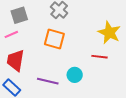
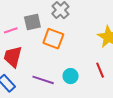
gray square: (19, 15) -> (32, 22), moved
red line: (100, 57) -> (100, 70), moved, turned 56

